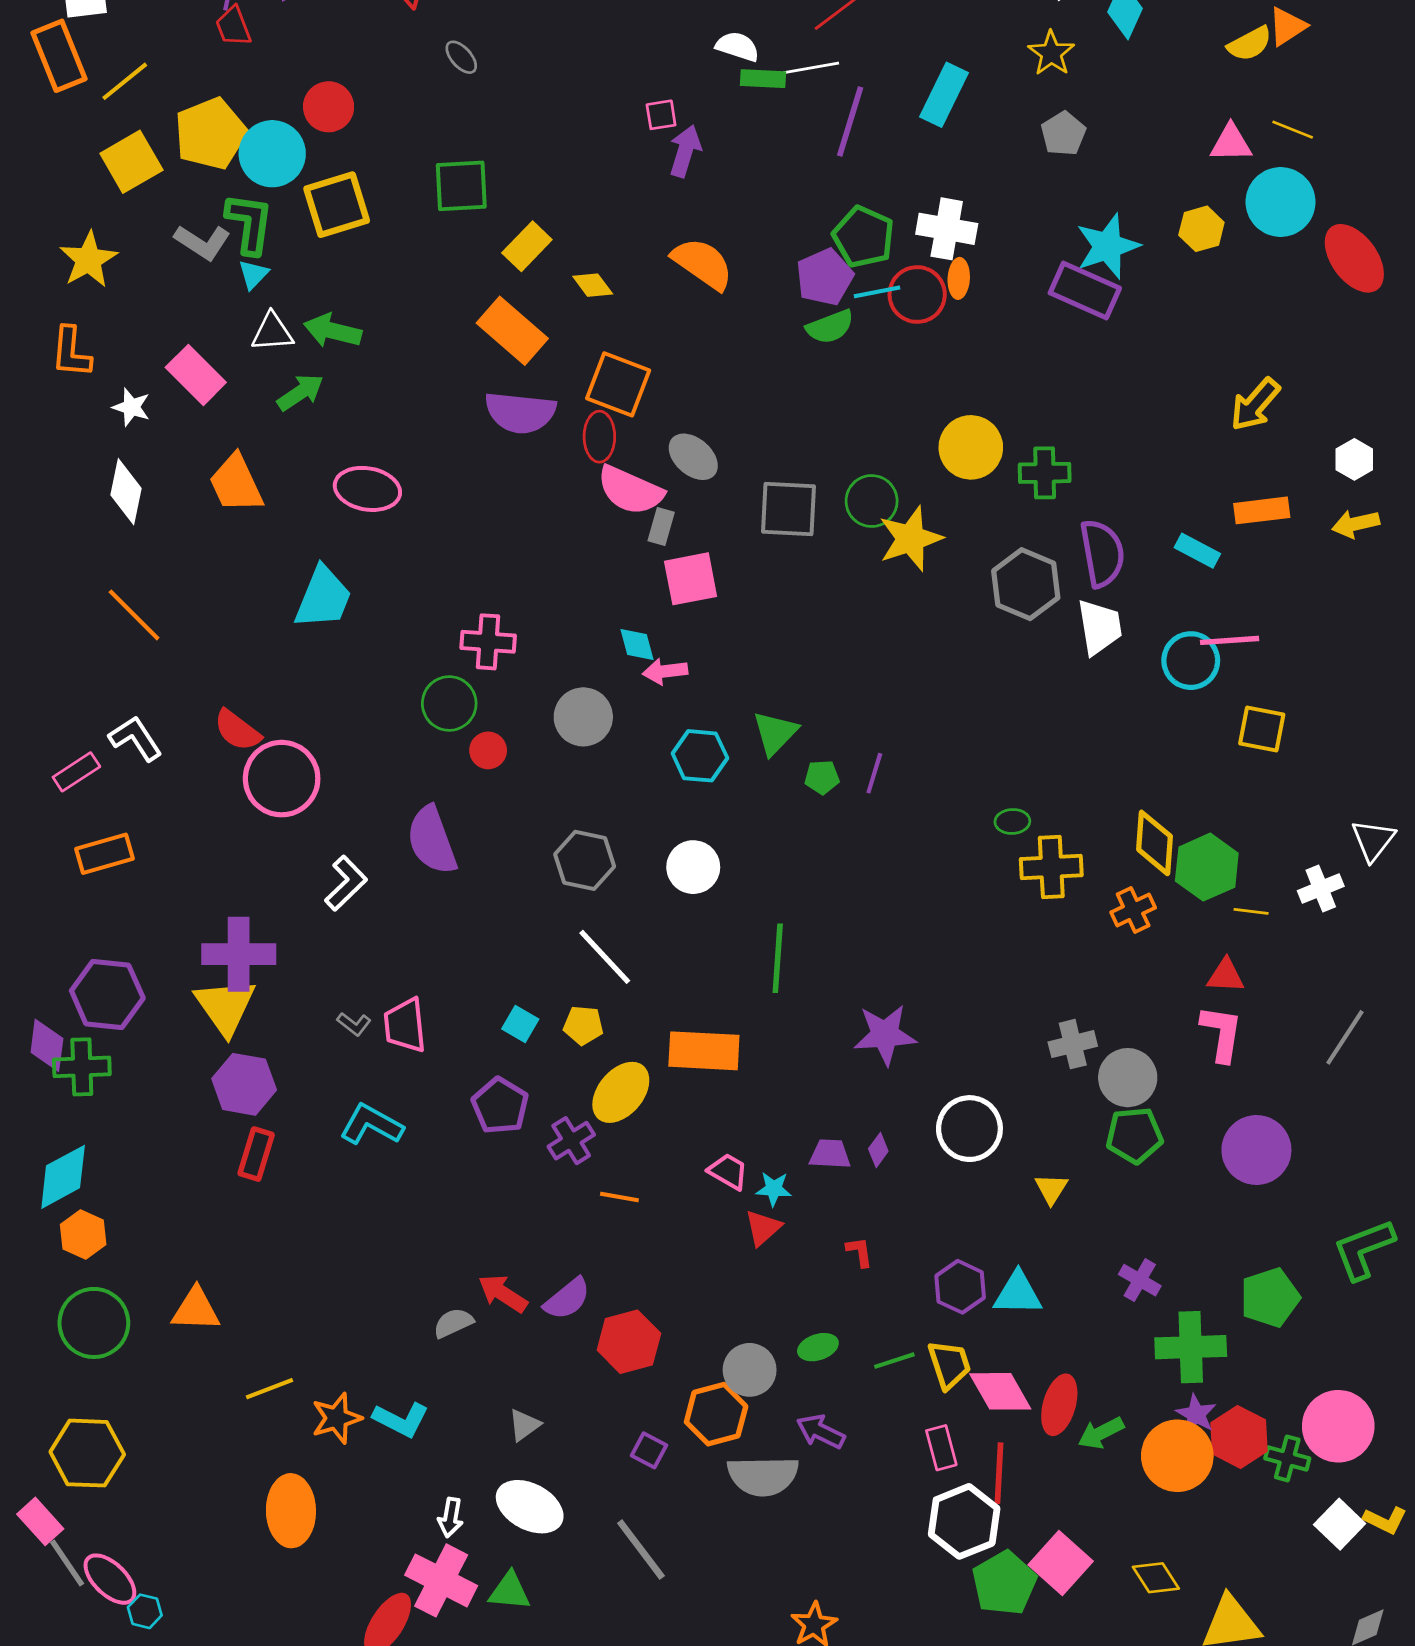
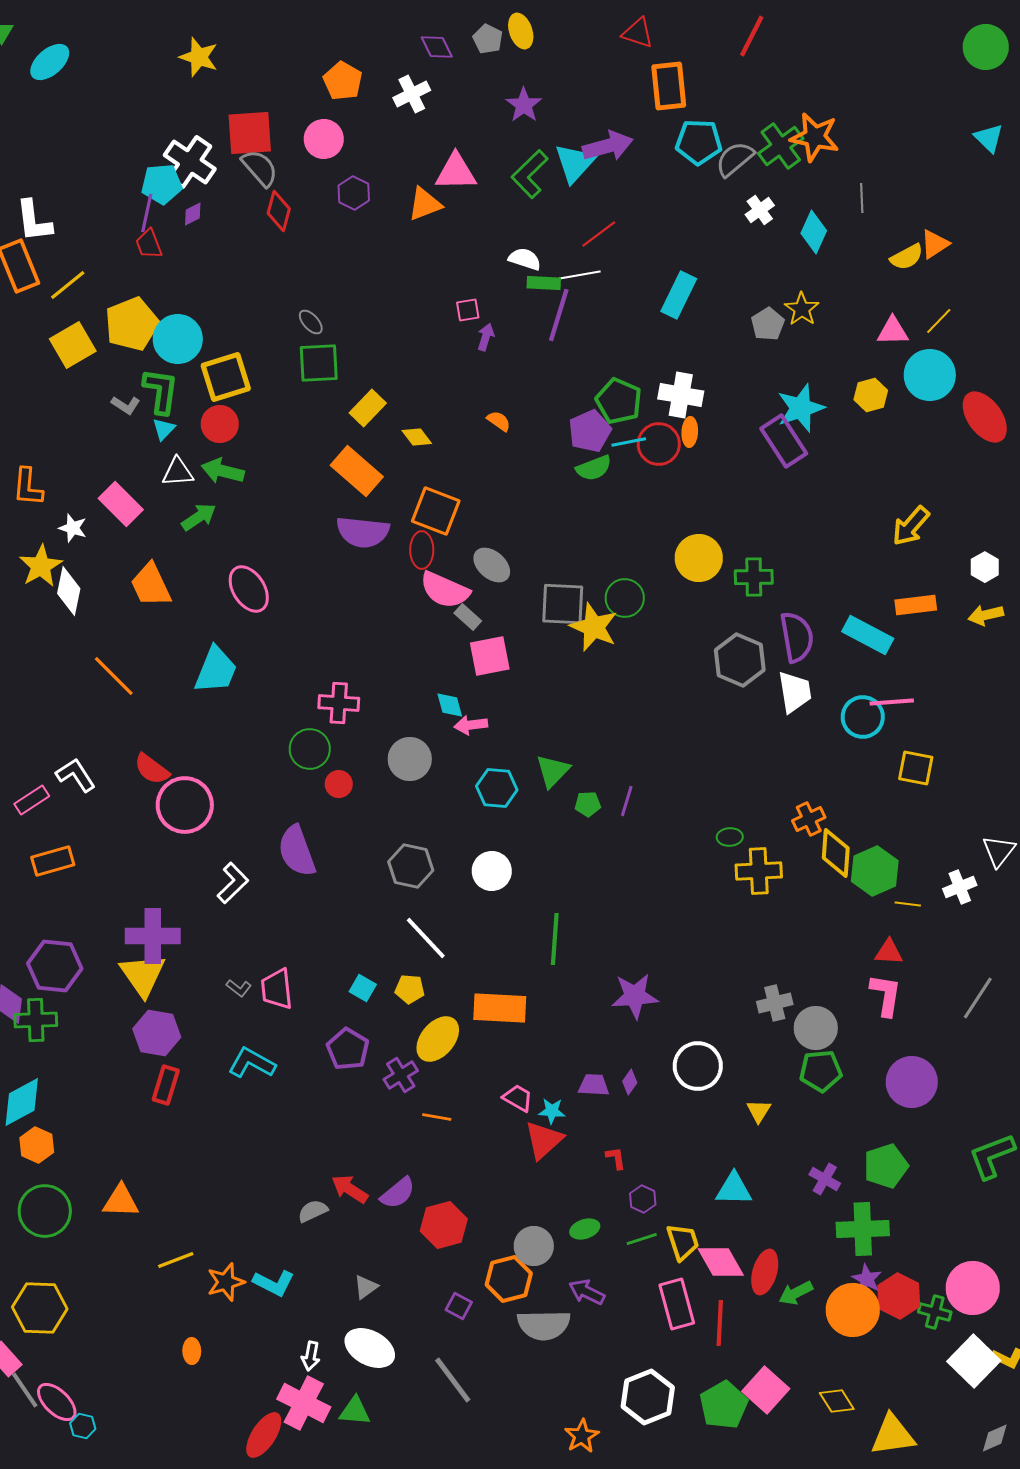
yellow star: (1051, 53) -> (802, 309), moved
gray ellipse: (461, 57) -> (311, 322), moved
red circle: (329, 107) -> (220, 424), moved
purple line: (850, 122) -> (559, 315), moved
yellow line: (1293, 130) -> (939, 321), turned -68
purple arrow: (685, 151) -> (486, 337), size x0.7
gray L-shape: (202, 242) -> (126, 405), size x0.7
yellow star: (89, 260) -> (41, 566), moved
orange semicircle: (703, 264) -> (499, 421), size x0.5
purple rectangle: (1085, 290) -> (784, 441), turned 33
pink ellipse: (367, 489) -> (249, 589), turned 48
gray rectangle: (661, 526) -> (468, 617), turned -64
yellow star: (910, 539) -> (594, 627), moved, turned -30
cyan rectangle: (1197, 551) -> (868, 635), size x1.5
orange line: (134, 615) -> (114, 676), moved
orange cross: (1133, 910) -> (809, 819), moved
red triangle: (763, 1228) -> (544, 1140), size x1.4
purple hexagon: (960, 1287) -> (643, 1199), moved, size x0.7
green pentagon: (1270, 1298) -> (886, 1166), moved
pink rectangle: (941, 1448) -> (677, 1304), size x1.5
orange ellipse: (291, 1511) -> (192, 1351), size x0.5
white hexagon: (964, 1521) -> (648, 1397), moved
white square: (1340, 1524) -> (974, 1361), size x1.4

